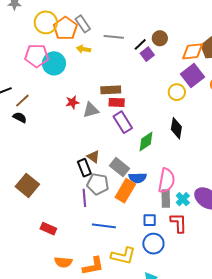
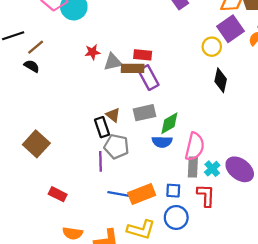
brown rectangle: (111, 90) -> (133, 68), moved
black diamond: (176, 128) -> (221, 80), moved
green diamond: (146, 141) -> (169, 123), moved
gray rectangle: (120, 167) -> (144, 113), moved, turned -54
orange rectangle: (125, 191) -> (142, 194), moved, turned 35

